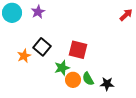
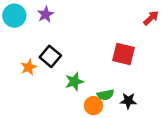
red square: (78, 50) -> (123, 54), moved
green semicircle: (88, 79) -> (105, 95), turned -72
orange circle: (73, 80) -> (93, 106), moved

